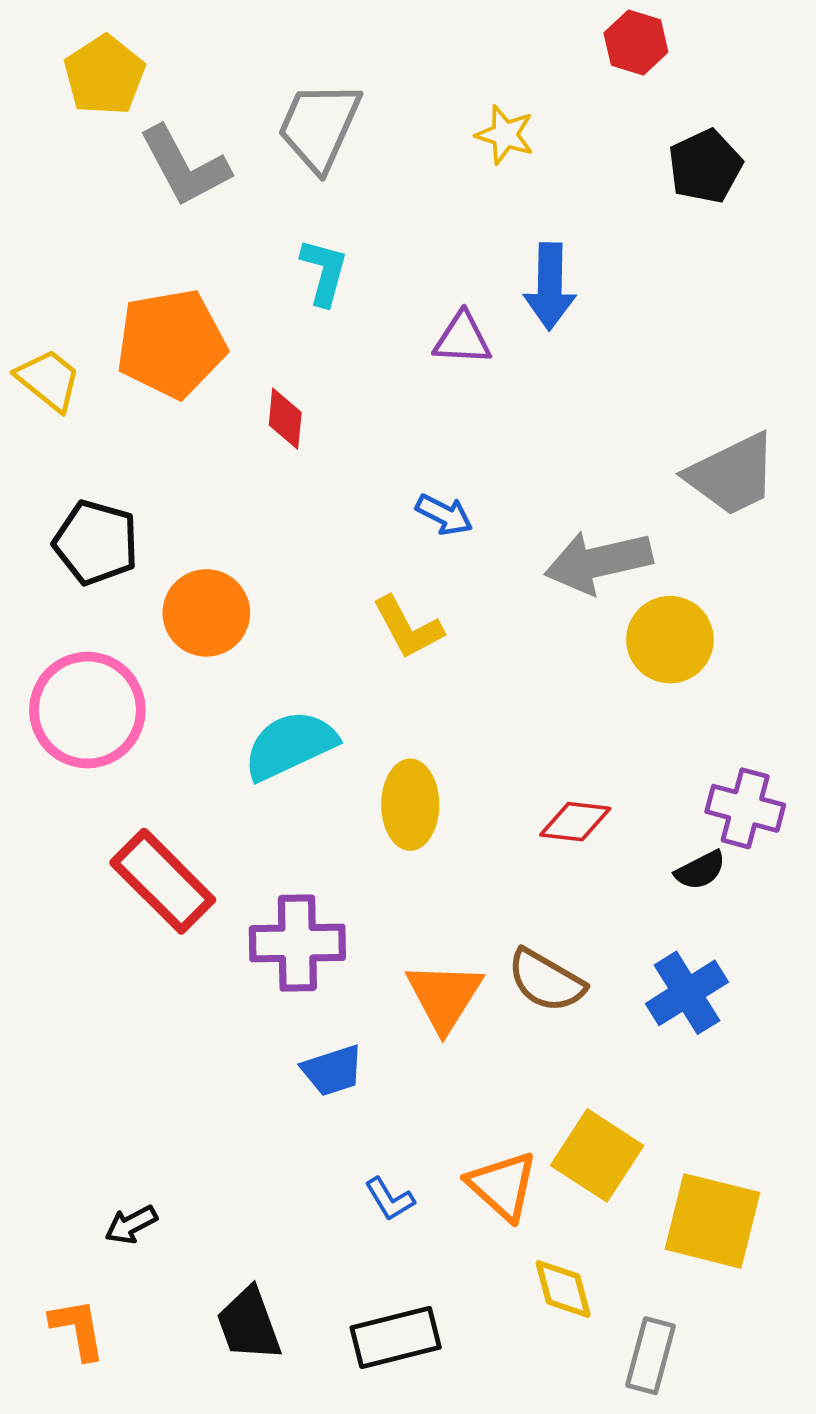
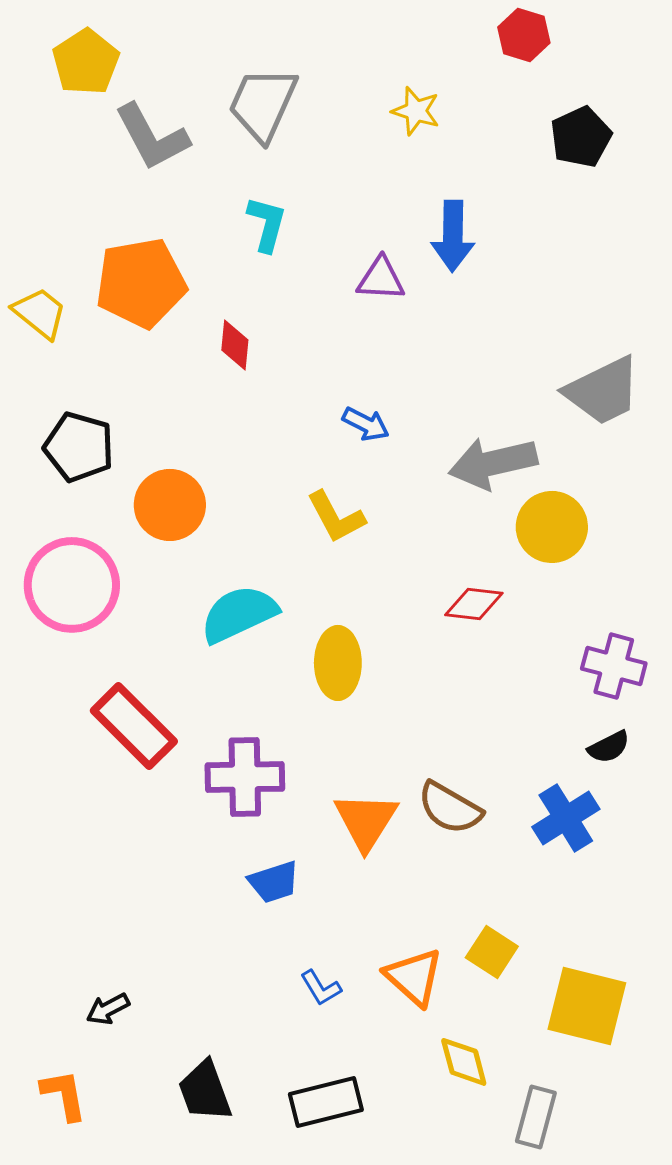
red diamond: (575, 822) -> (474, 604), moved
black semicircle: (700, 870) -> (609, 747), moved
yellow square: (597, 1155) -> (492, 952), size x0.7

